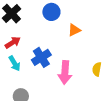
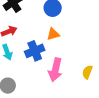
orange triangle: (74, 30) -> (53, 34), moved

